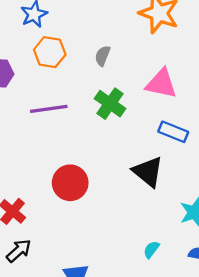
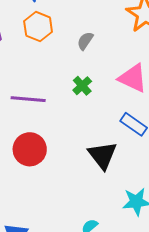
green cross: (110, 104) -> (82, 86), size x0.7
purple line: (49, 109) -> (28, 99), moved

